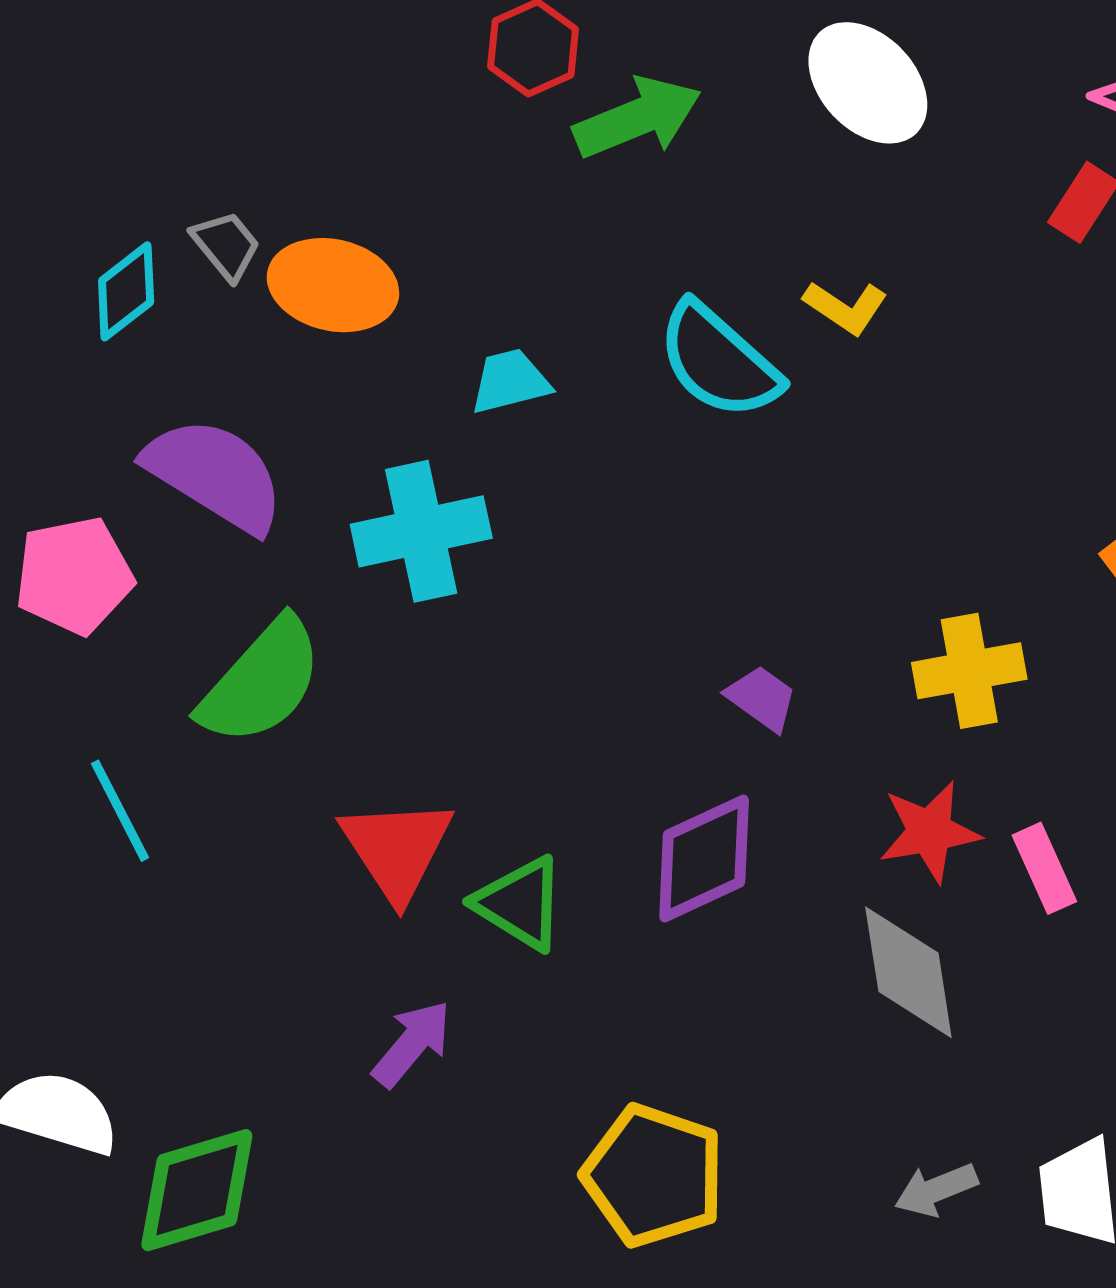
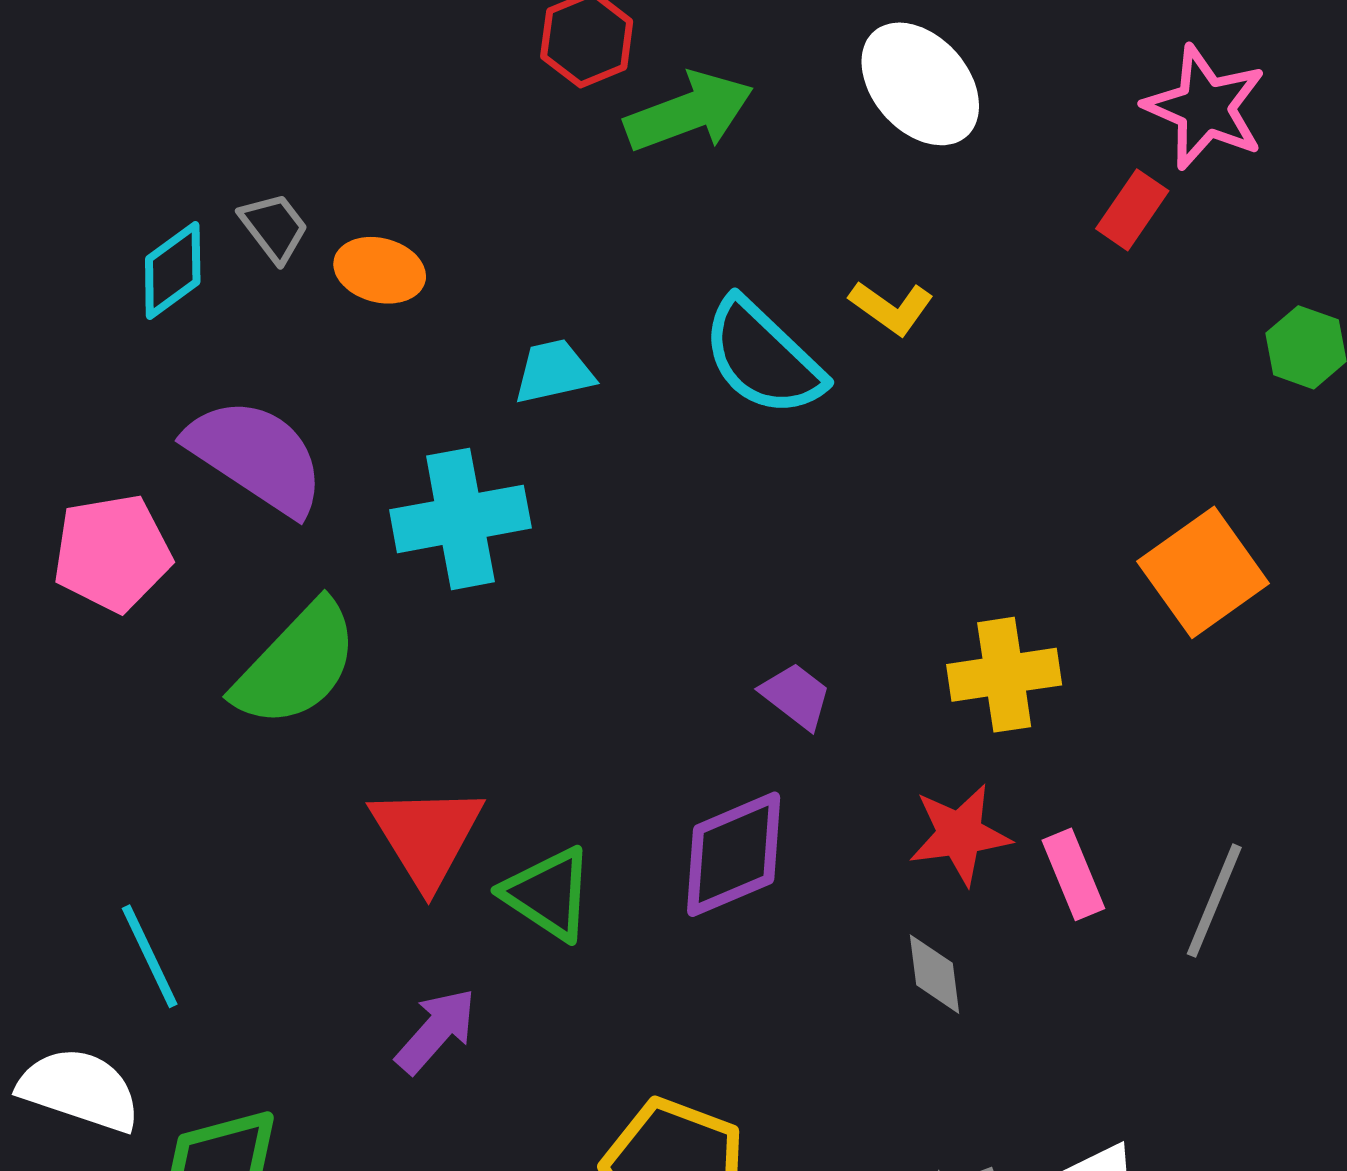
orange ellipse: (333, 285) -> (380, 270), size x0.7
cyan line: (120, 811) -> (150, 956), moved
gray diamond: (908, 972) -> (935, 974), size x0.6

